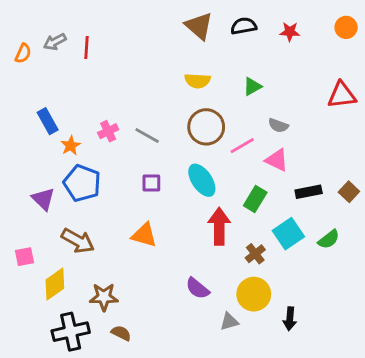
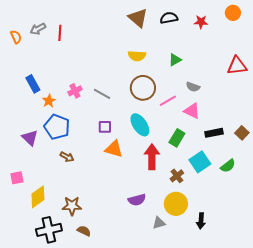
orange circle: (346, 27) -> (233, 13), moved
orange semicircle: (23, 53) -> (16, 37), turned -48
orange triangle: (144, 235) -> (114, 149), moved
brown arrow: (78, 241) -> (67, 157), moved, size x0.6
purple semicircle: (198, 288) -> (137, 200), turned -54

